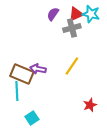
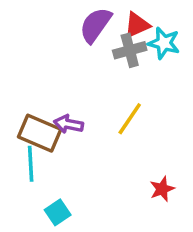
purple semicircle: (53, 14) -> (95, 25), size x1.5
cyan star: (91, 14) -> (164, 43), moved

